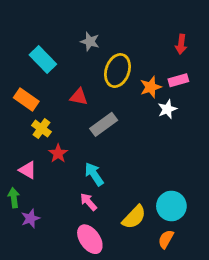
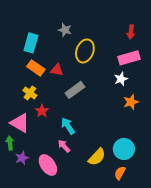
cyan rectangle: (43, 59) -> (31, 43), turned 60
pink rectangle: (178, 80) -> (129, 58), size x1.5
orange star: (151, 87) -> (131, 102), moved
orange rectangle: (26, 100) -> (36, 68), moved
pink triangle: (28, 170) -> (20, 123), size x1.5
pink ellipse: (90, 239) -> (48, 165), moved

